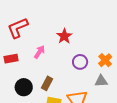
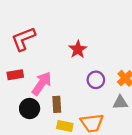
pink arrow: (39, 52) -> (42, 83), moved, size x1.5
brown rectangle: (47, 83) -> (57, 104), turned -32

